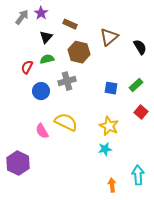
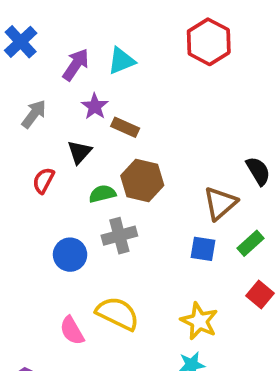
purple star: (41, 13) -> (95, 106), moved
brown triangle: (109, 37) -> (220, 203), moved
green semicircle: (47, 59) -> (102, 194), moved
red semicircle: (27, 67) -> (43, 181), moved

